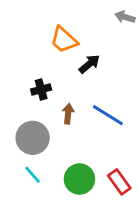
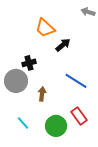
brown arrow: (68, 114) -> (42, 94), moved
gray circle: (33, 138) -> (16, 81), moved
red rectangle: (119, 182) -> (79, 116), moved

